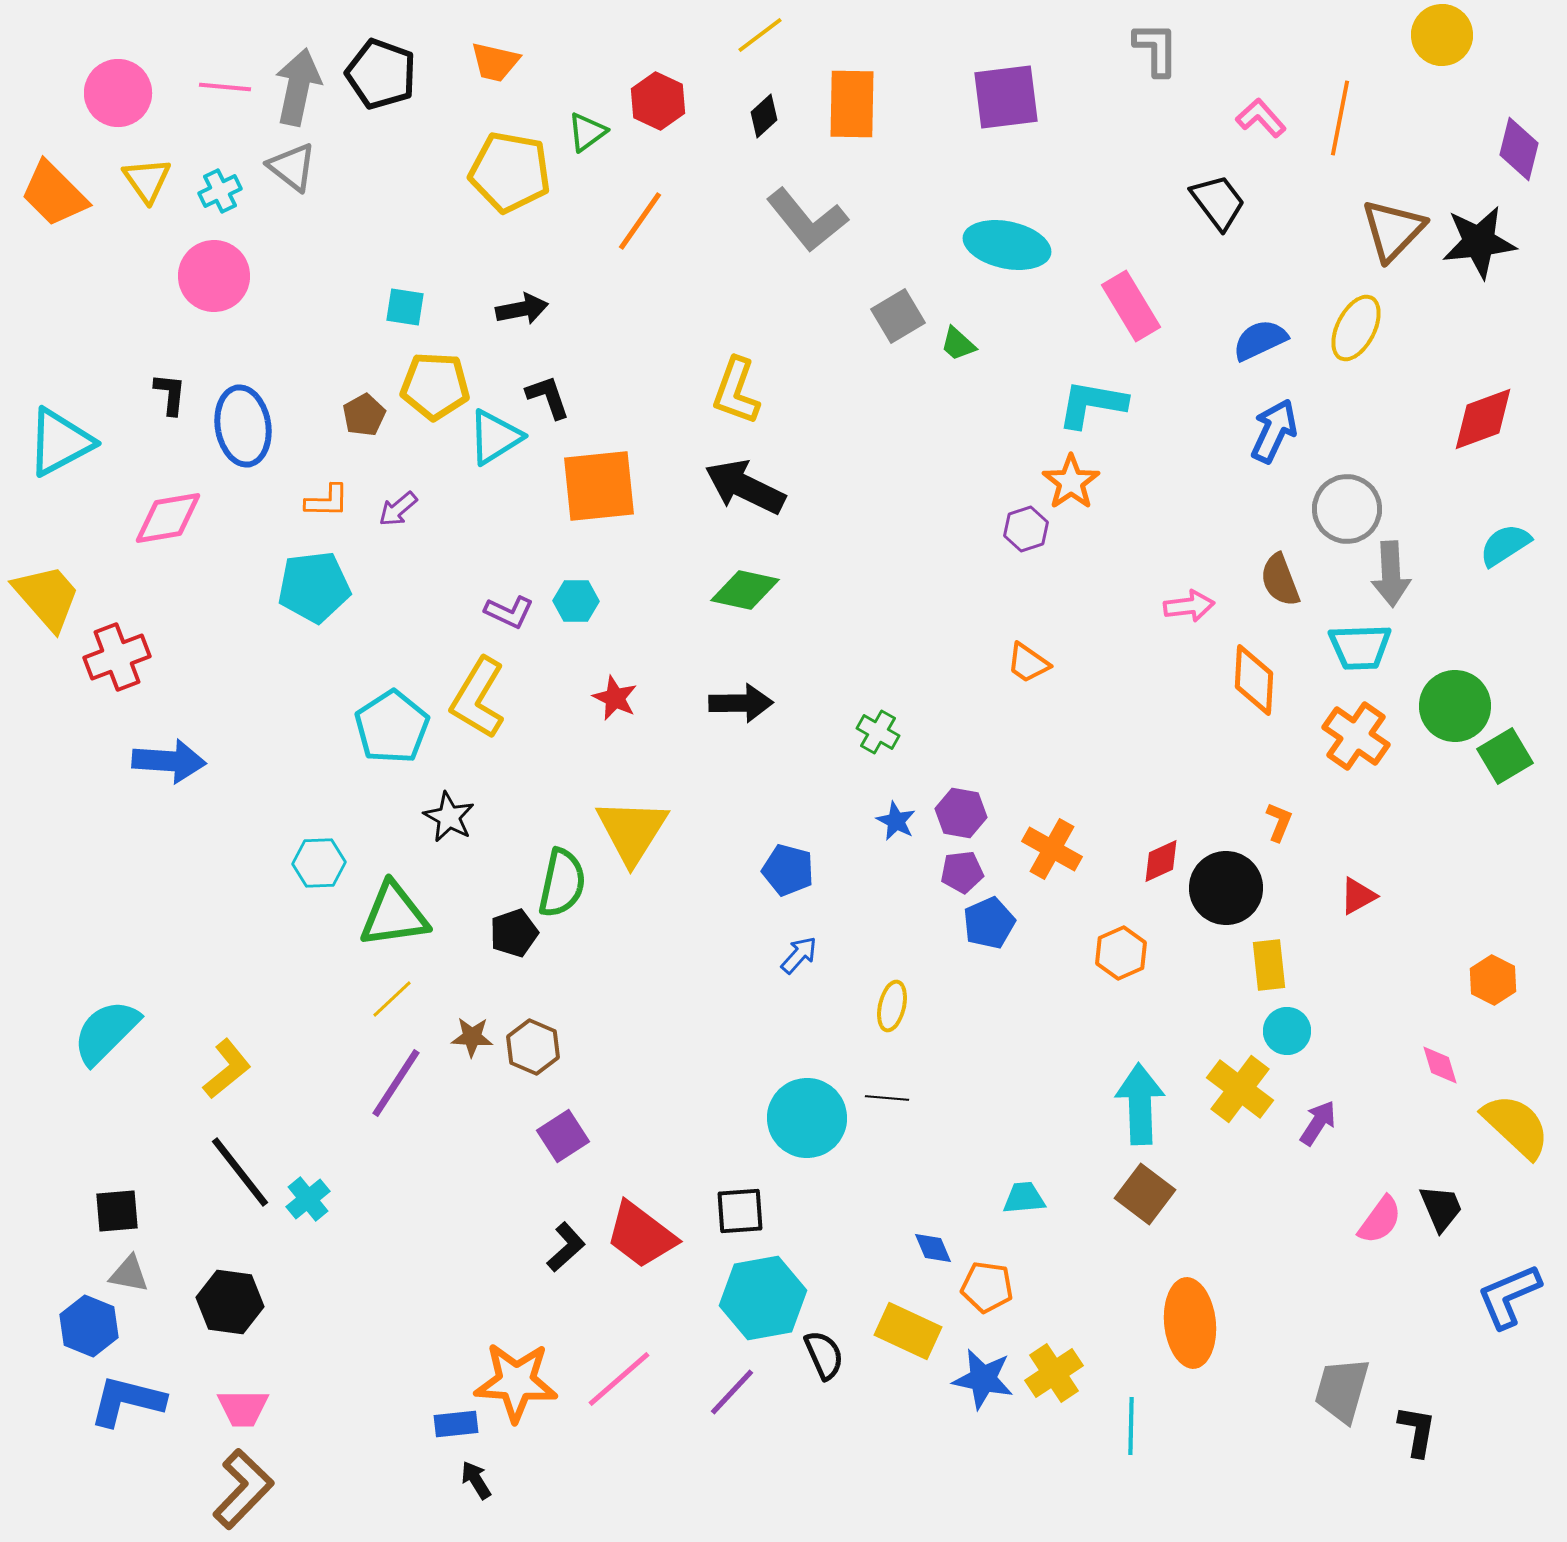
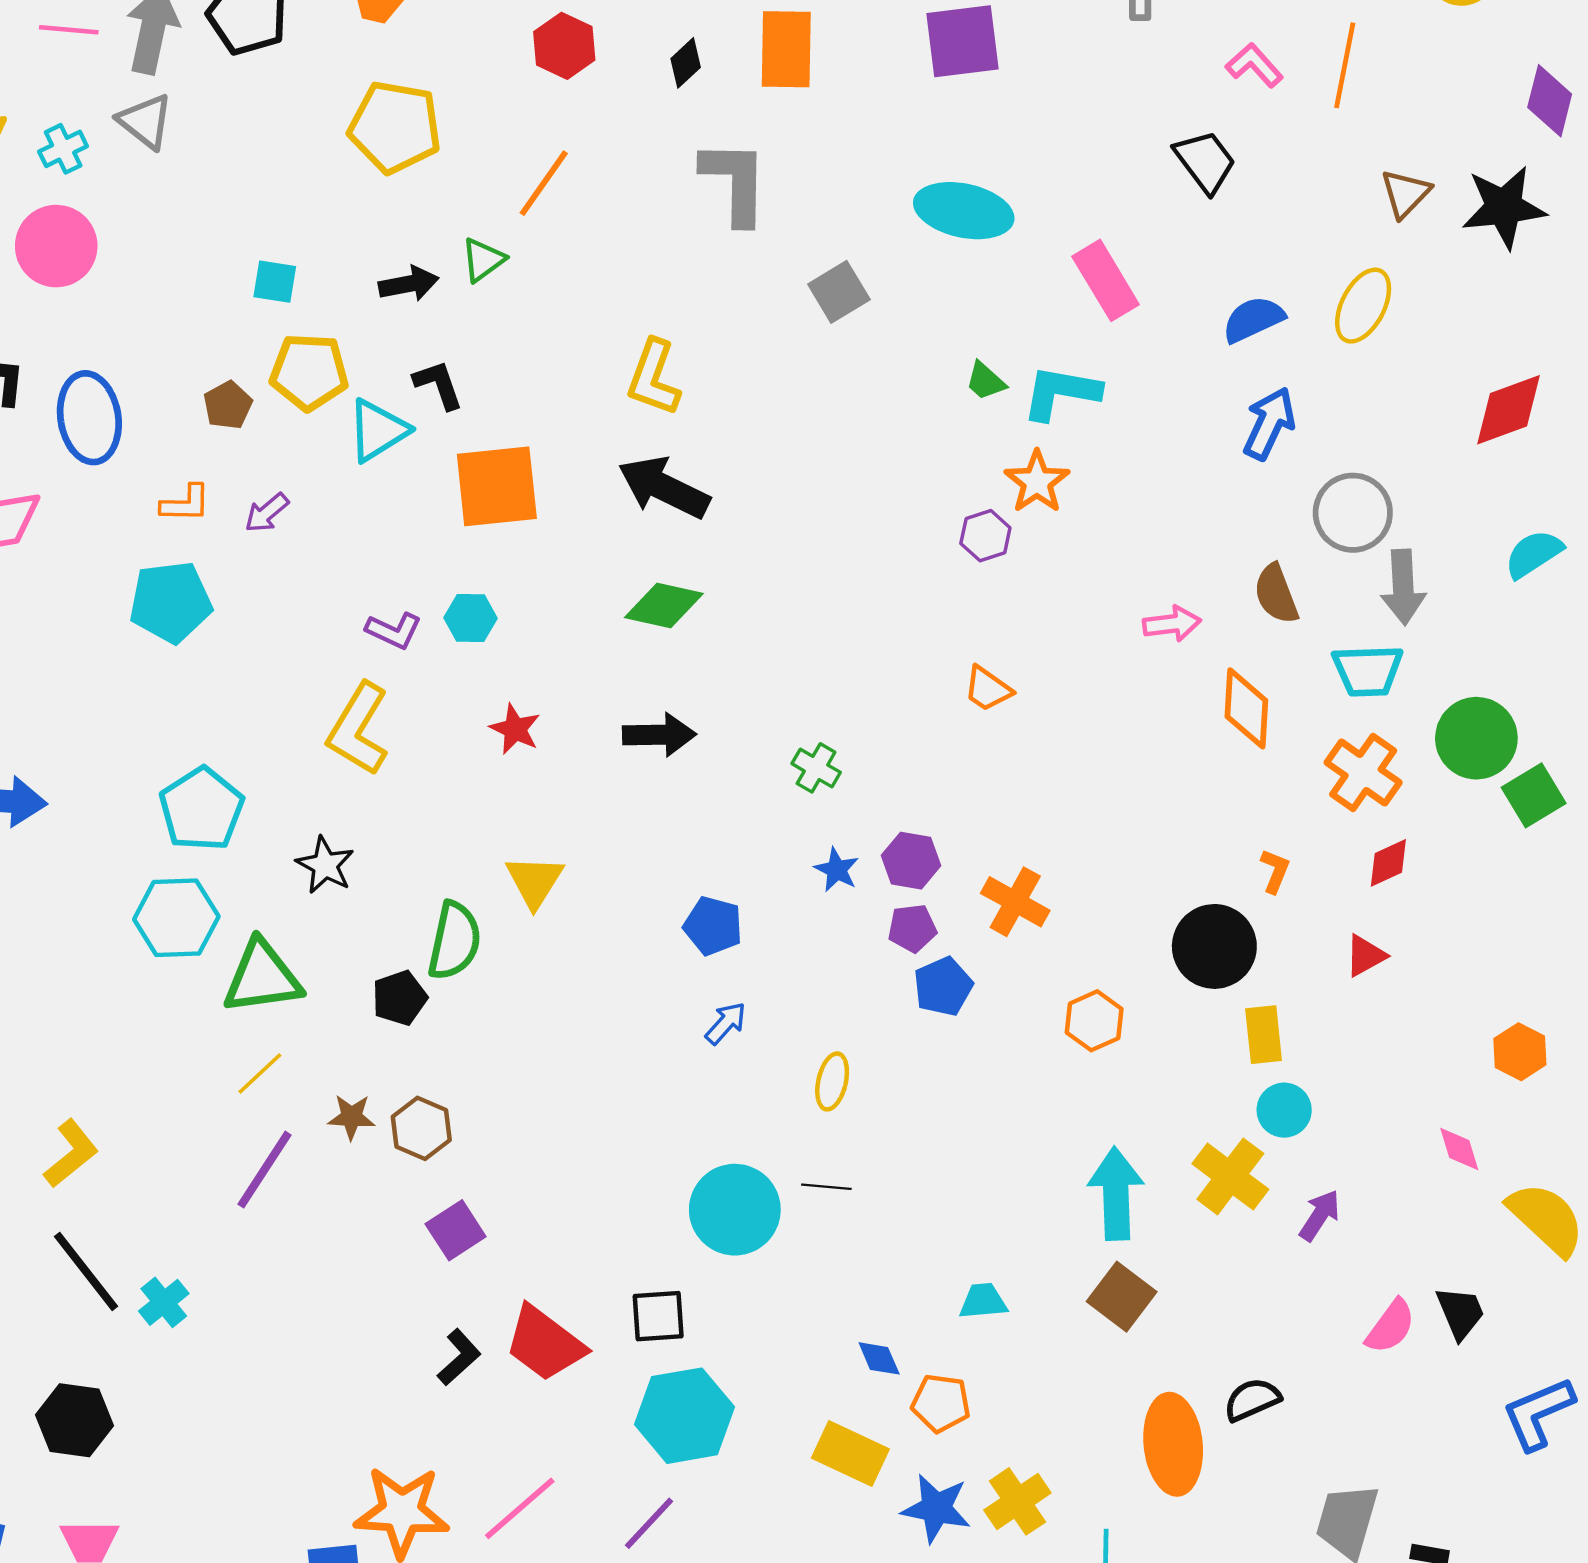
green triangle: (587, 132) -> (483, 260), moved
gray L-shape: (807, 220) -> (735, 182), turned -140
brown triangle: (1393, 230) -> (1405, 193), size x0.7
green trapezoid: (958, 344) -> (985, 381), moved
cyan pentagon: (392, 727) -> (202, 809), moved
yellow triangle: (632, 831) -> (535, 881), size x0.7
red diamond: (1161, 861) -> (1388, 863), moved
cyan hexagon: (319, 863) -> (176, 918), size x1.4
black semicircle: (824, 1355) -> (1252, 1400), moved, turned -90

